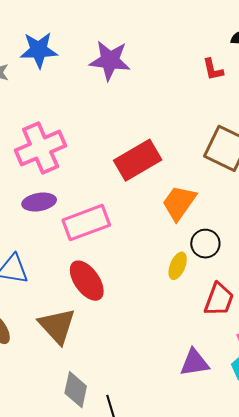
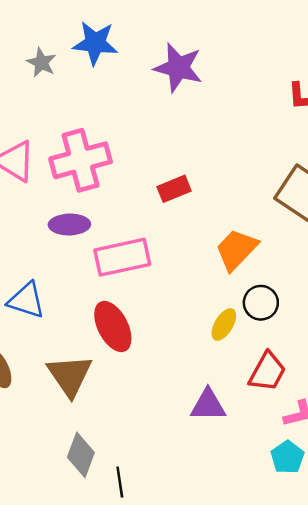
red rectangle: (138, 160) -> (174, 189), moved, size x0.6
purple triangle: (194, 363) -> (208, 405), moved

